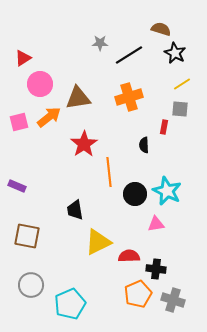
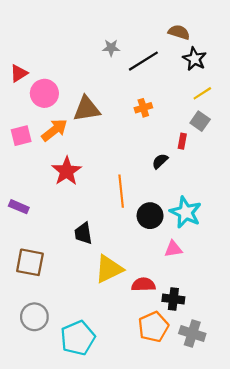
red triangle: (23, 58) -> (19, 73), moved
orange cross: (129, 97) -> (143, 108), size x0.6
gray square: (180, 109) -> (200, 121), turned 30
red star: (84, 144) -> (67, 171), moved
black semicircle: (144, 145) -> (160, 161), turned 49

